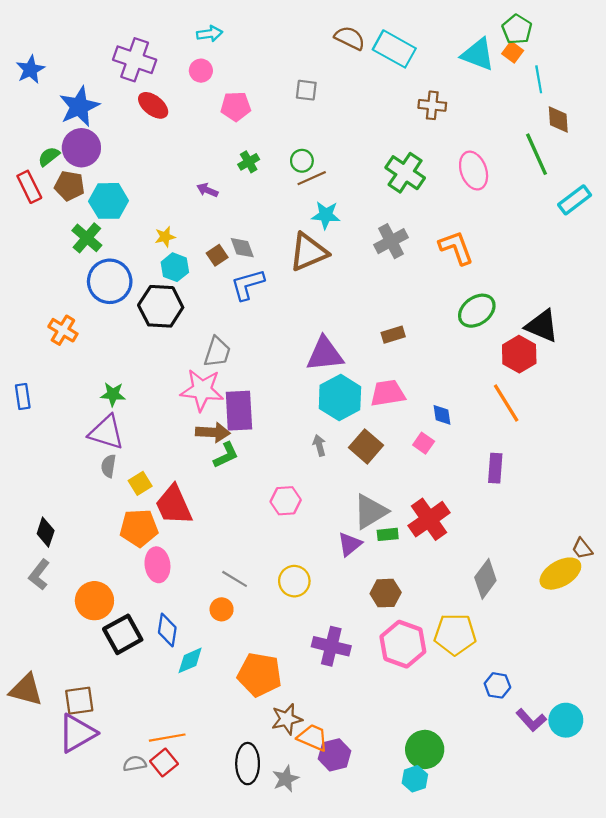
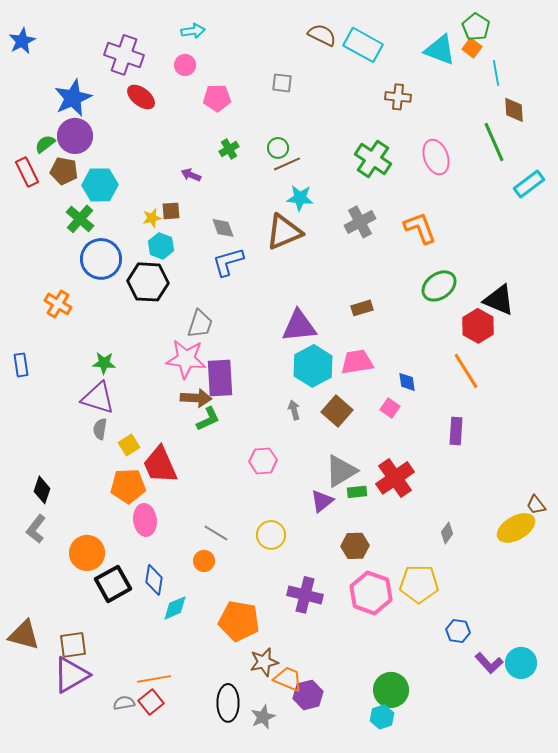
blue star: (30, 70) -> (22, 41), moved
brown square: (217, 255) -> (171, 211), moved, turned 30
gray diamond: (485, 579) -> (447, 533), size x0.6

